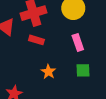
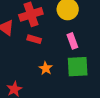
green square: (83, 70) -> (78, 67), size x1.6

